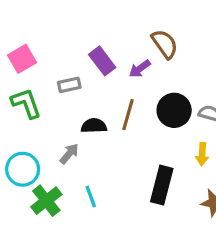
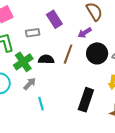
purple arrow: (140, 69) -> (85, 33), moved
gray arrow: (69, 154) -> (30, 84), moved
green cross: (46, 201) -> (23, 62), moved

